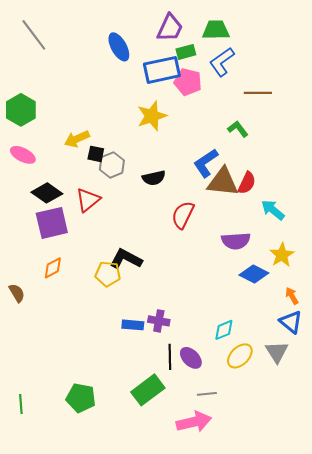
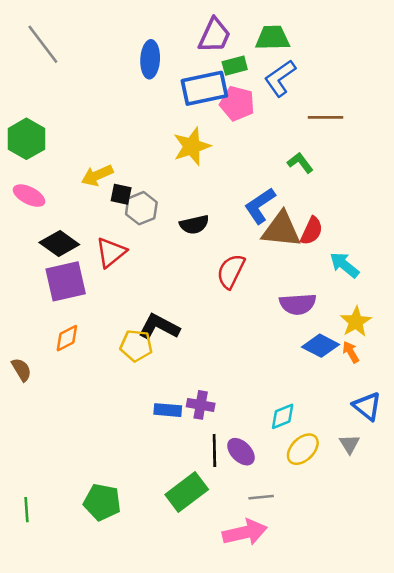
blue ellipse: (119, 47) -> (150, 59), turned 32
orange arrow: (292, 296) -> (351, 352), moved
gray triangle: (277, 352) -> (349, 444), size x0.7

